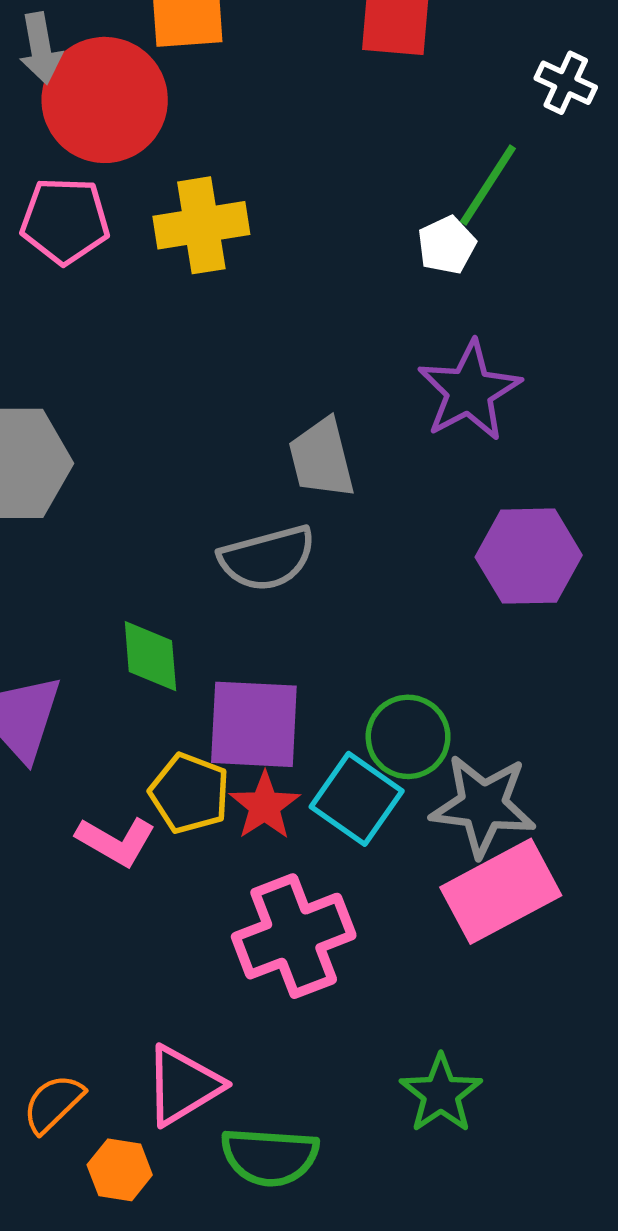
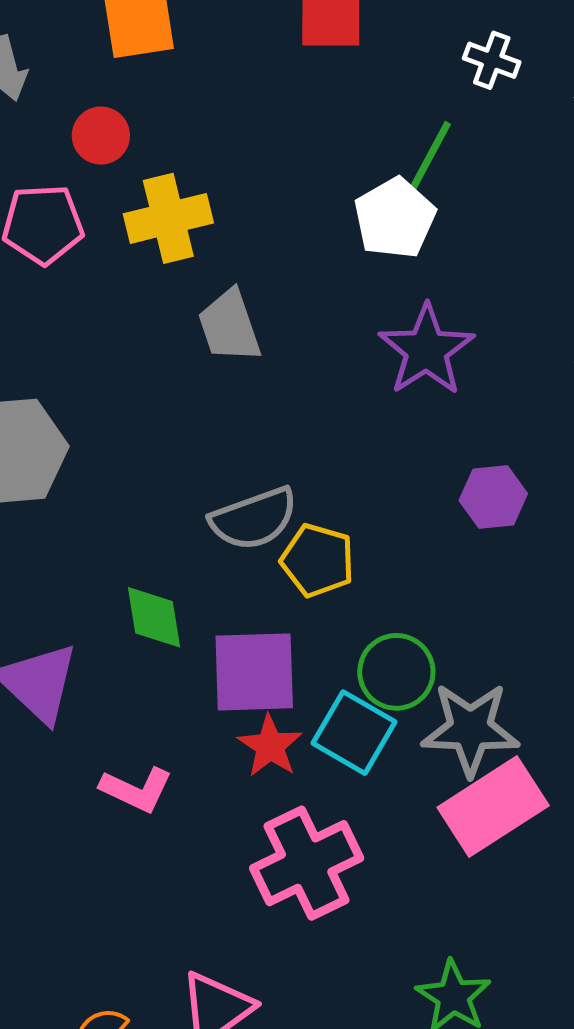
red circle: (105, 100) -> (101, 136), moved, size x0.5
white pentagon: (447, 245) -> (395, 218), size x1.5
gray trapezoid: (322, 458) -> (229, 326), moved
purple hexagon: (529, 556) -> (493, 497), size x0.7
yellow pentagon: (190, 793) -> (317, 560), moved

